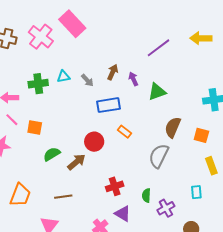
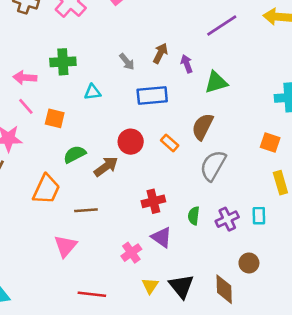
cyan triangle: (63, 76) -> (93, 92), moved
brown semicircle: (173, 127) -> (203, 127), moved
orange rectangle: (125, 132) -> (170, 143), moved
orange trapezoid: (20, 195) -> (46, 189), moved
purple cross: (166, 208) -> (227, 219), moved

